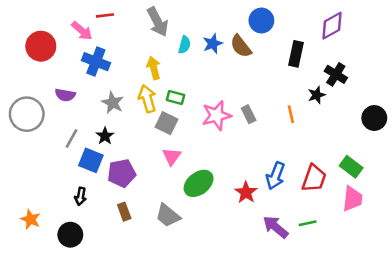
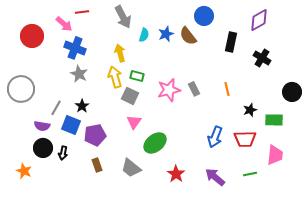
purple semicircle: (65, 95) -> (42, 126), moved
black star: (317, 95) -> (250, 110), moved
gray star: (113, 103) -> (79, 74), moved
green rectangle: (351, 167) -> (274, 120), moved, turned -36
red trapezoid: (314, 178) -> (245, 139), turned 70
red star: (246, 192) -> (176, 174), moved
green line: (308, 223) -> (250, 174), moved
black circle: (70, 235) -> (43, 148), moved

